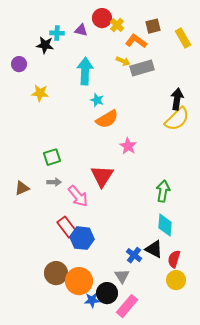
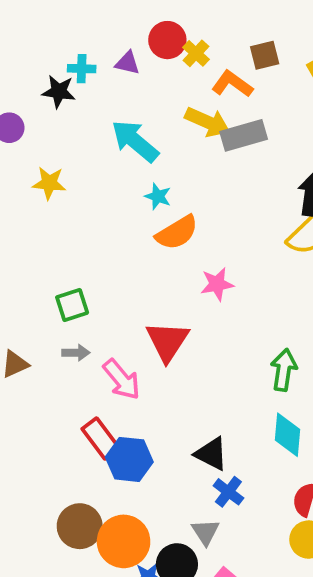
yellow arrow: (123, 61) -> (207, 122), size x1.6
cyan arrow: (85, 71) -> (135, 141), turned -52
pink star: (128, 146) -> (217, 284), turned 30
black triangle: (154, 249) -> (211, 454), moved

